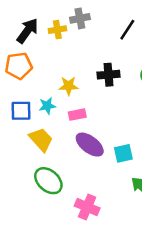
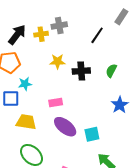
yellow star: (69, 86) -> (57, 61), moved
cyan star: (47, 106) -> (25, 84), moved
yellow trapezoid: (41, 139) -> (26, 122), turned -40

